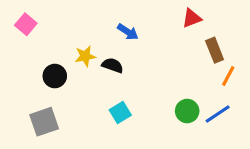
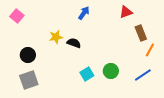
blue arrow: (128, 32) -> (84, 13), moved, turned -88
black circle: (55, 76) -> (28, 55), moved
green circle: (187, 111) -> (111, 71), moved
cyan square: (120, 113) -> (87, 74), moved

